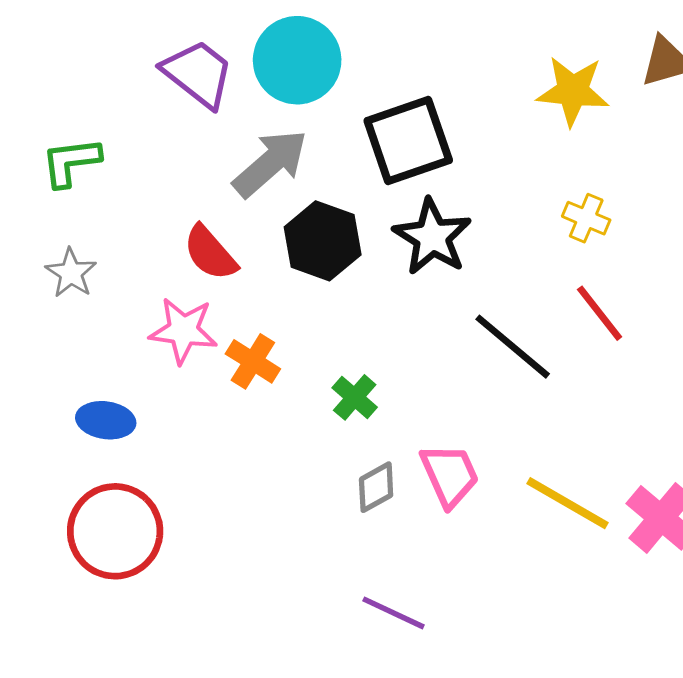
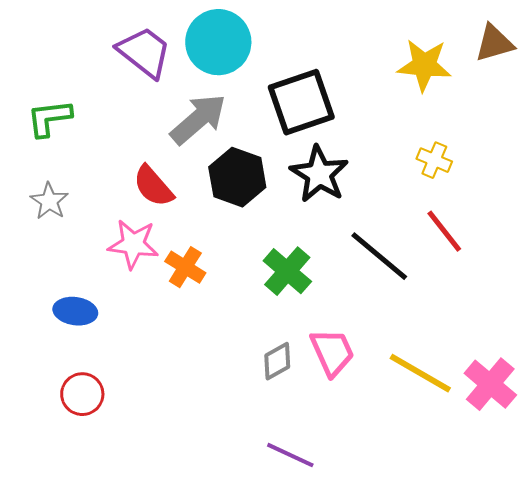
green cross: (355, 397) -> (287, 271), moved, size x1.4
red circle: (115, 531) -> (82, 394), size x0.6

